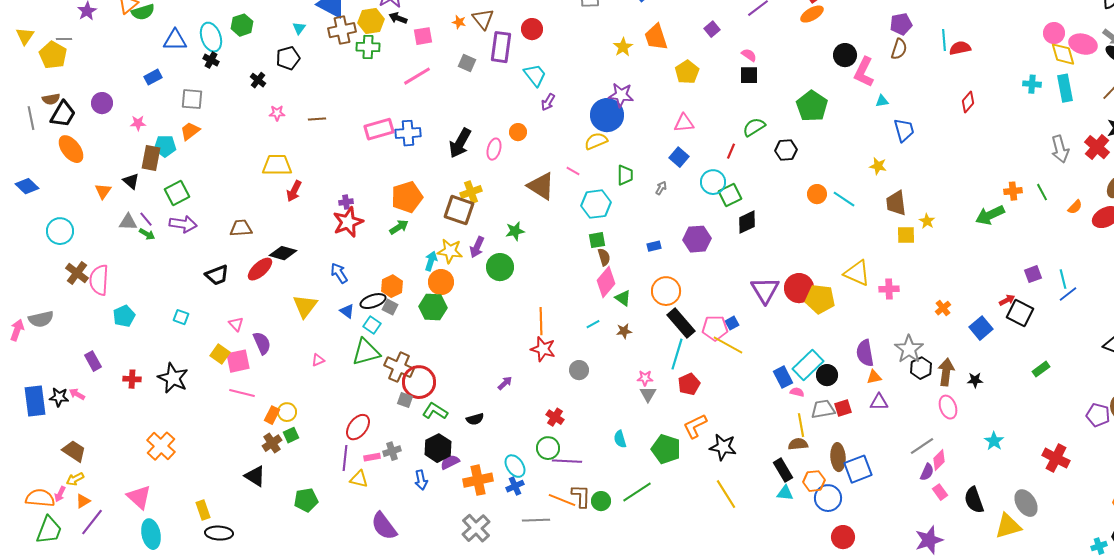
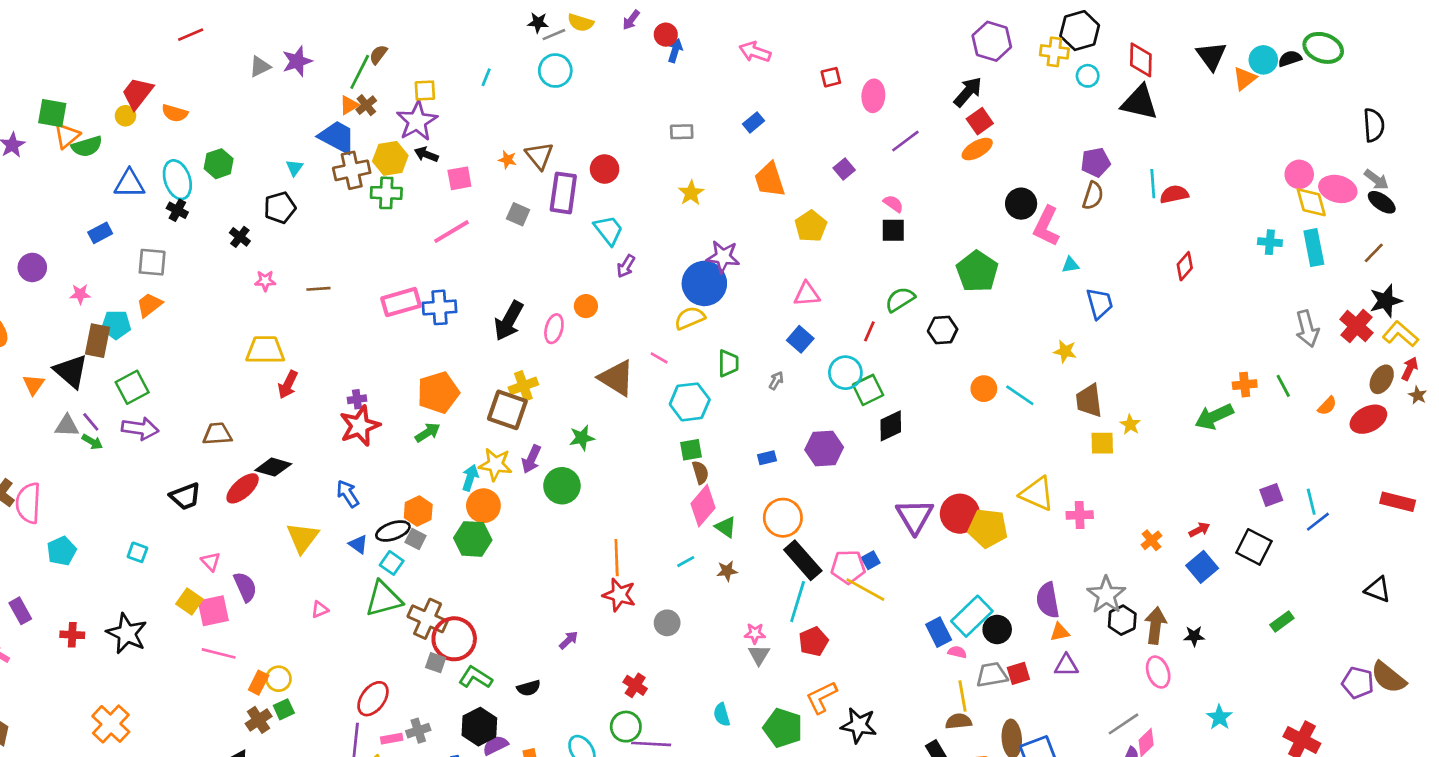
yellow star: (623, 47) -> (691, 193), moved
black triangle: (131, 181) -> (71, 371), size x1.6
red arrow: (1007, 300) -> (1199, 530), moved

